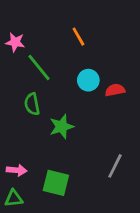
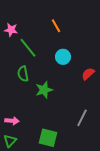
red semicircle: (115, 90) -> (88, 74), moved, turned -32
green square: (56, 183) -> (48, 138), moved
green triangle: (14, 198) -> (10, 141), turned -40

